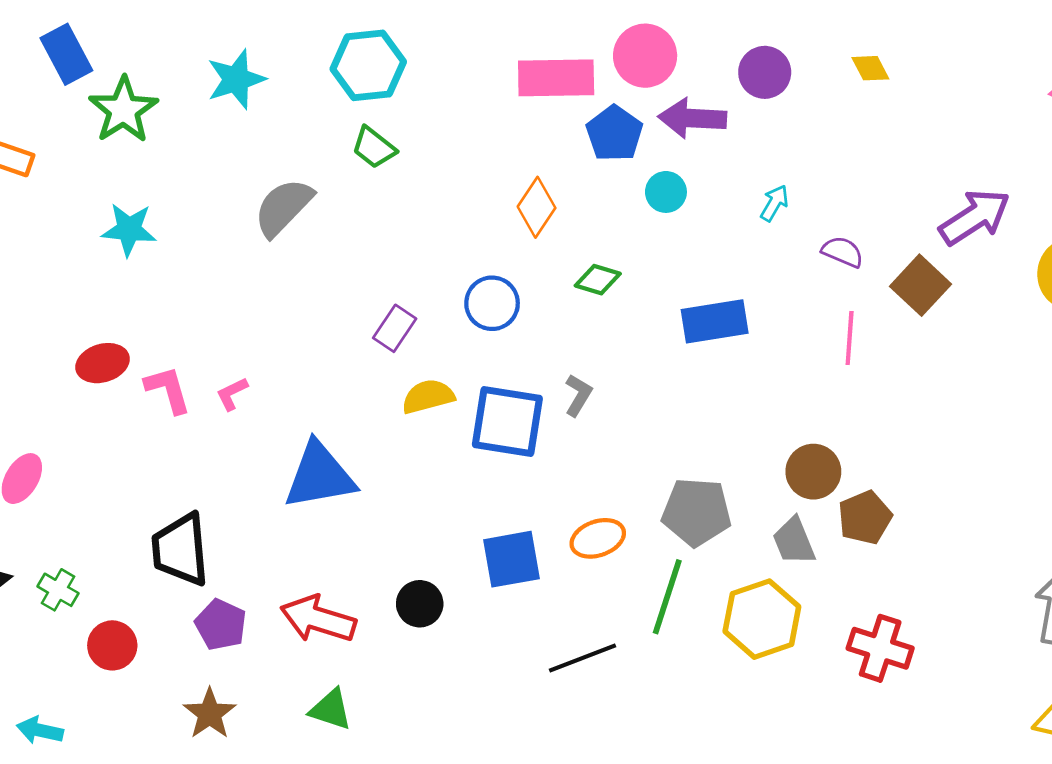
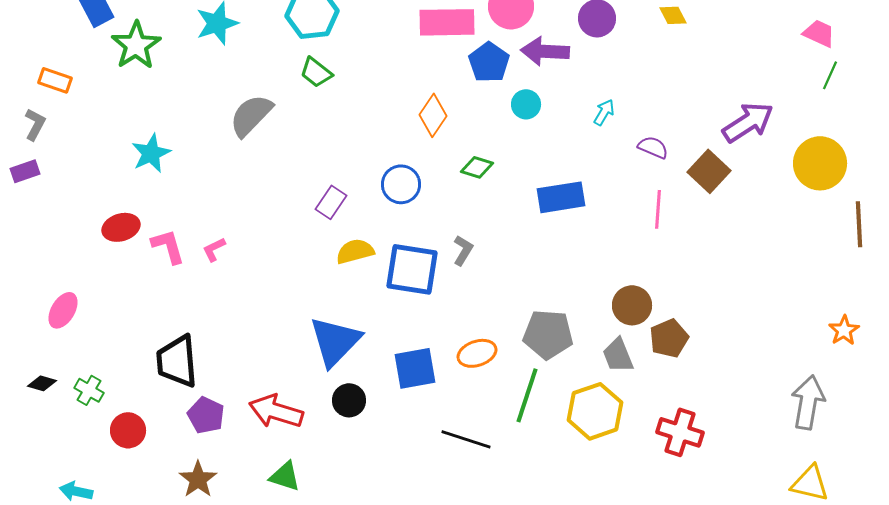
cyan star: (129, 230) -> (151, 153), moved, turned -30
blue triangle: (320, 476) -> (335, 341), moved, turned -36
black line: (582, 658) -> (466, 439), turned 39

